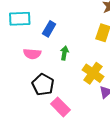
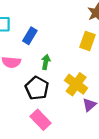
black pentagon: (43, 85) -> (37, 88), moved

